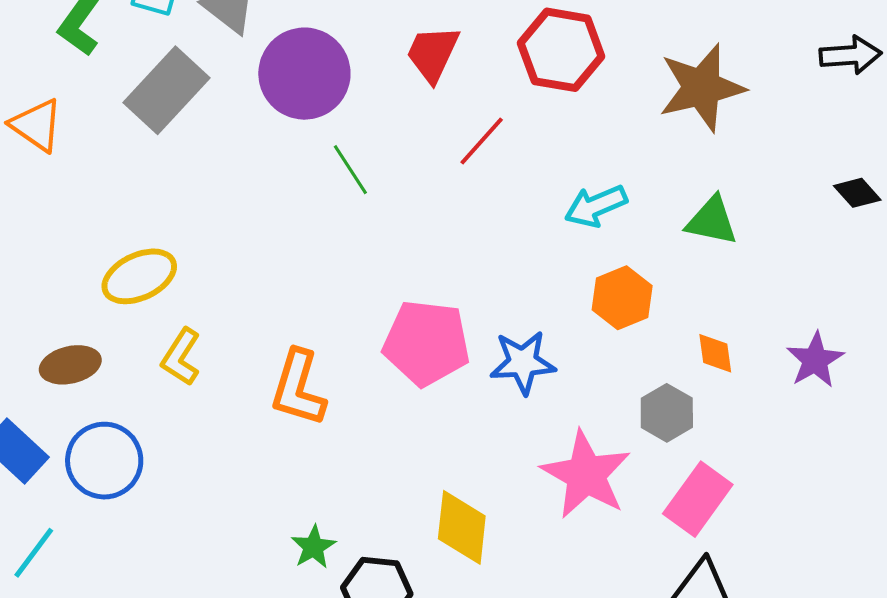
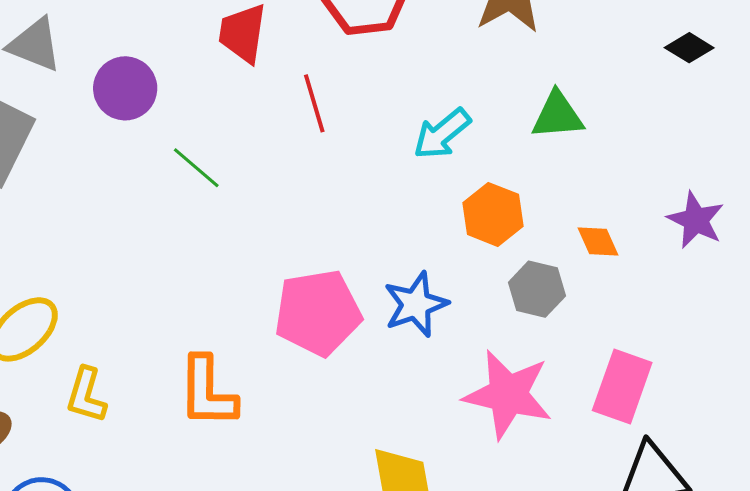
purple circle: (304, 74) -> (125, 88), size x0.7
red line: (482, 141) -> (314, 103), turned -42
gray hexagon: (667, 413) -> (537, 289), moved

